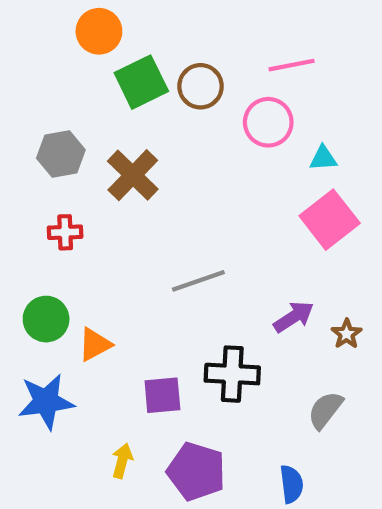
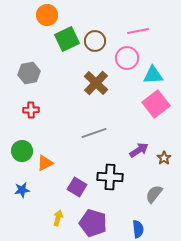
cyan triangle: (323, 158) -> (153, 75), size x1.5
brown cross: (133, 175) -> (96, 83), moved
purple square: (162, 395) -> (77, 187), turned 36
blue star: (46, 402) -> (22, 190), size x0.6

